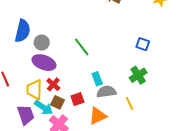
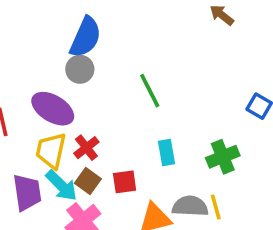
blue semicircle: (23, 31) -> (85, 37), moved
purple ellipse: (44, 63) -> (53, 109), moved
green cross: (138, 75) -> (223, 157), moved
gray semicircle: (106, 92) -> (190, 206), moved

